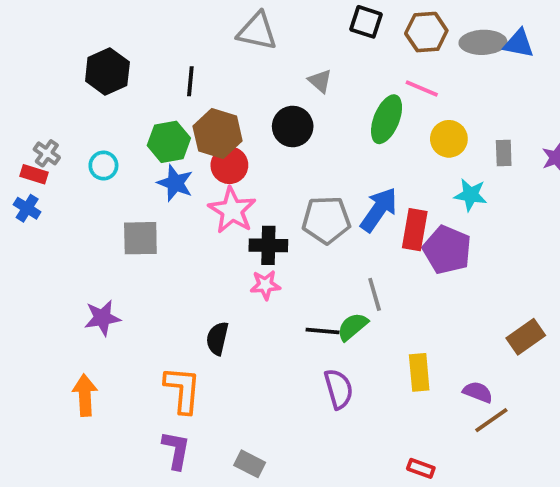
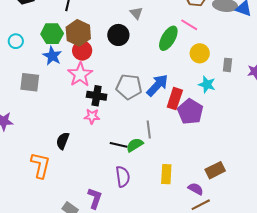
brown rectangle: (526, 337) -> (215, 170), moved
purple L-shape: (176, 450) -> (95, 198), moved

